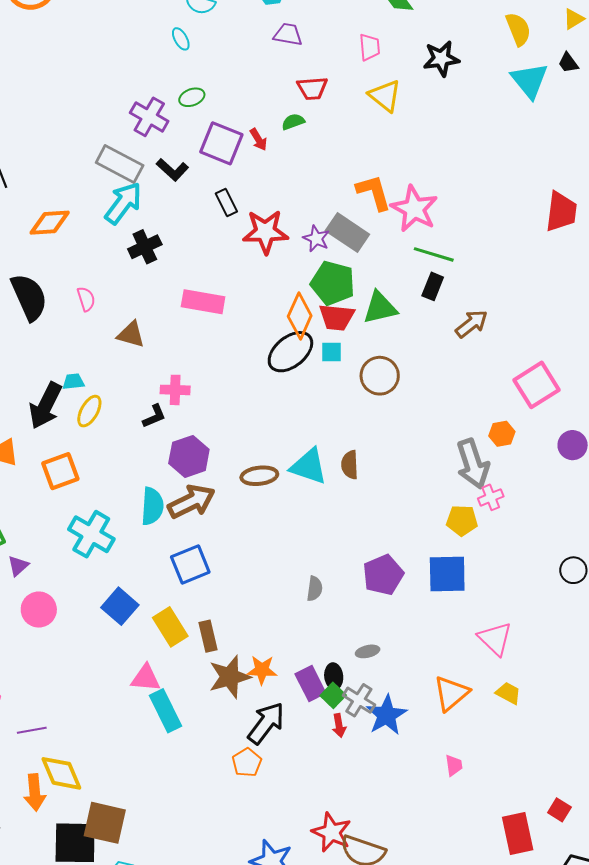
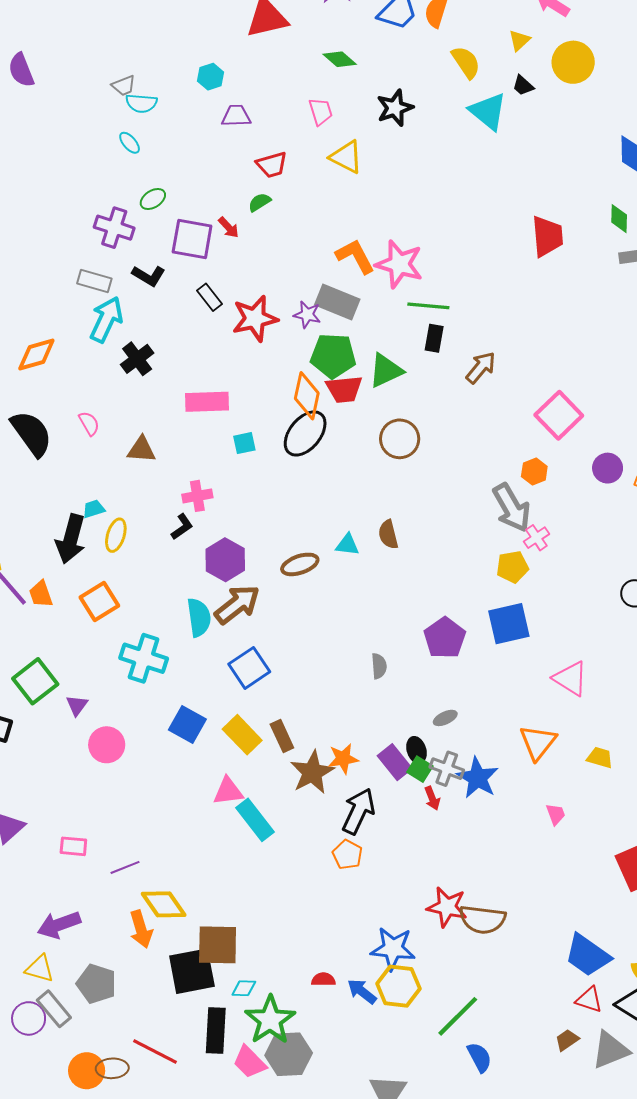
gray rectangle: (120, 164) -> (94, 281), size x0.7
cyan square: (331, 352) -> (244, 443), moved
cyan triangle: (309, 466) -> (347, 545), size x0.6
yellow trapezoid: (508, 693) -> (600, 758), moved

